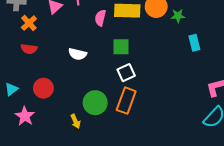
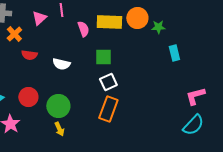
pink semicircle: (100, 18) -> (83, 29), turned 147
red semicircle: (29, 49) -> (29, 55), moved
green circle: (95, 103) -> (58, 106), moved

